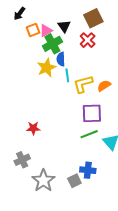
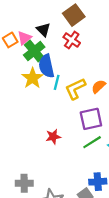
blue semicircle: (61, 59) -> (46, 66), size x1.5
cyan line: (67, 75) -> (57, 82), turned 32
red star: (33, 128) -> (53, 137), moved
gray cross: (22, 160) -> (24, 183), turned 35

